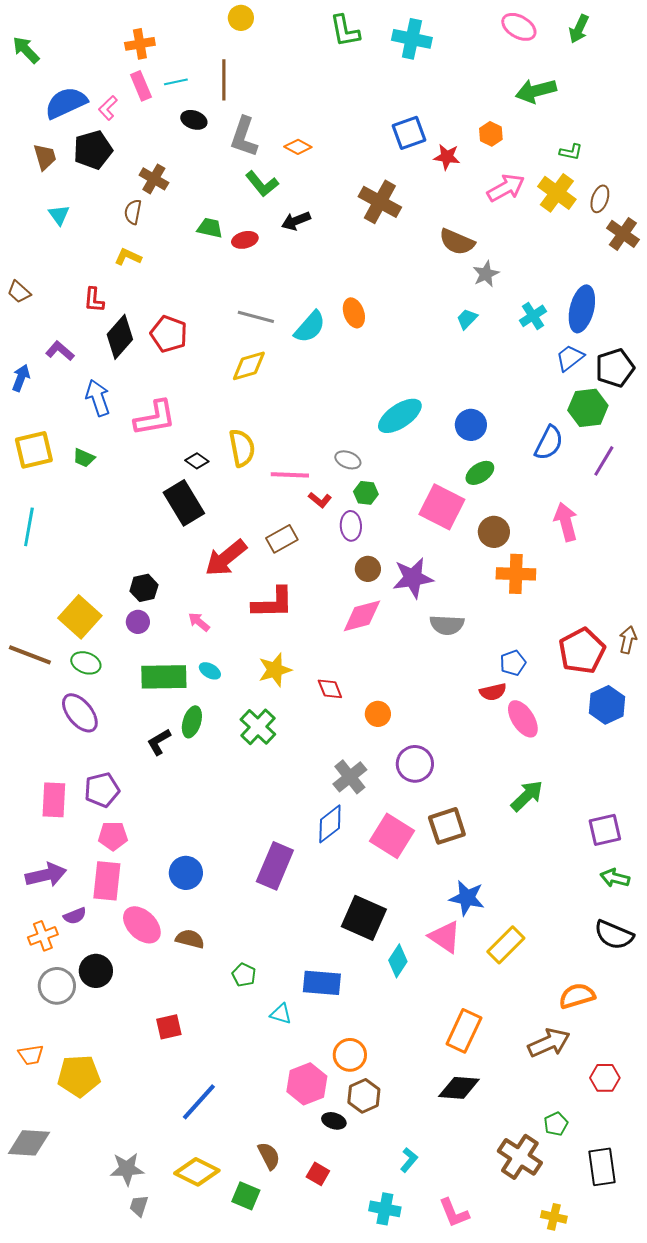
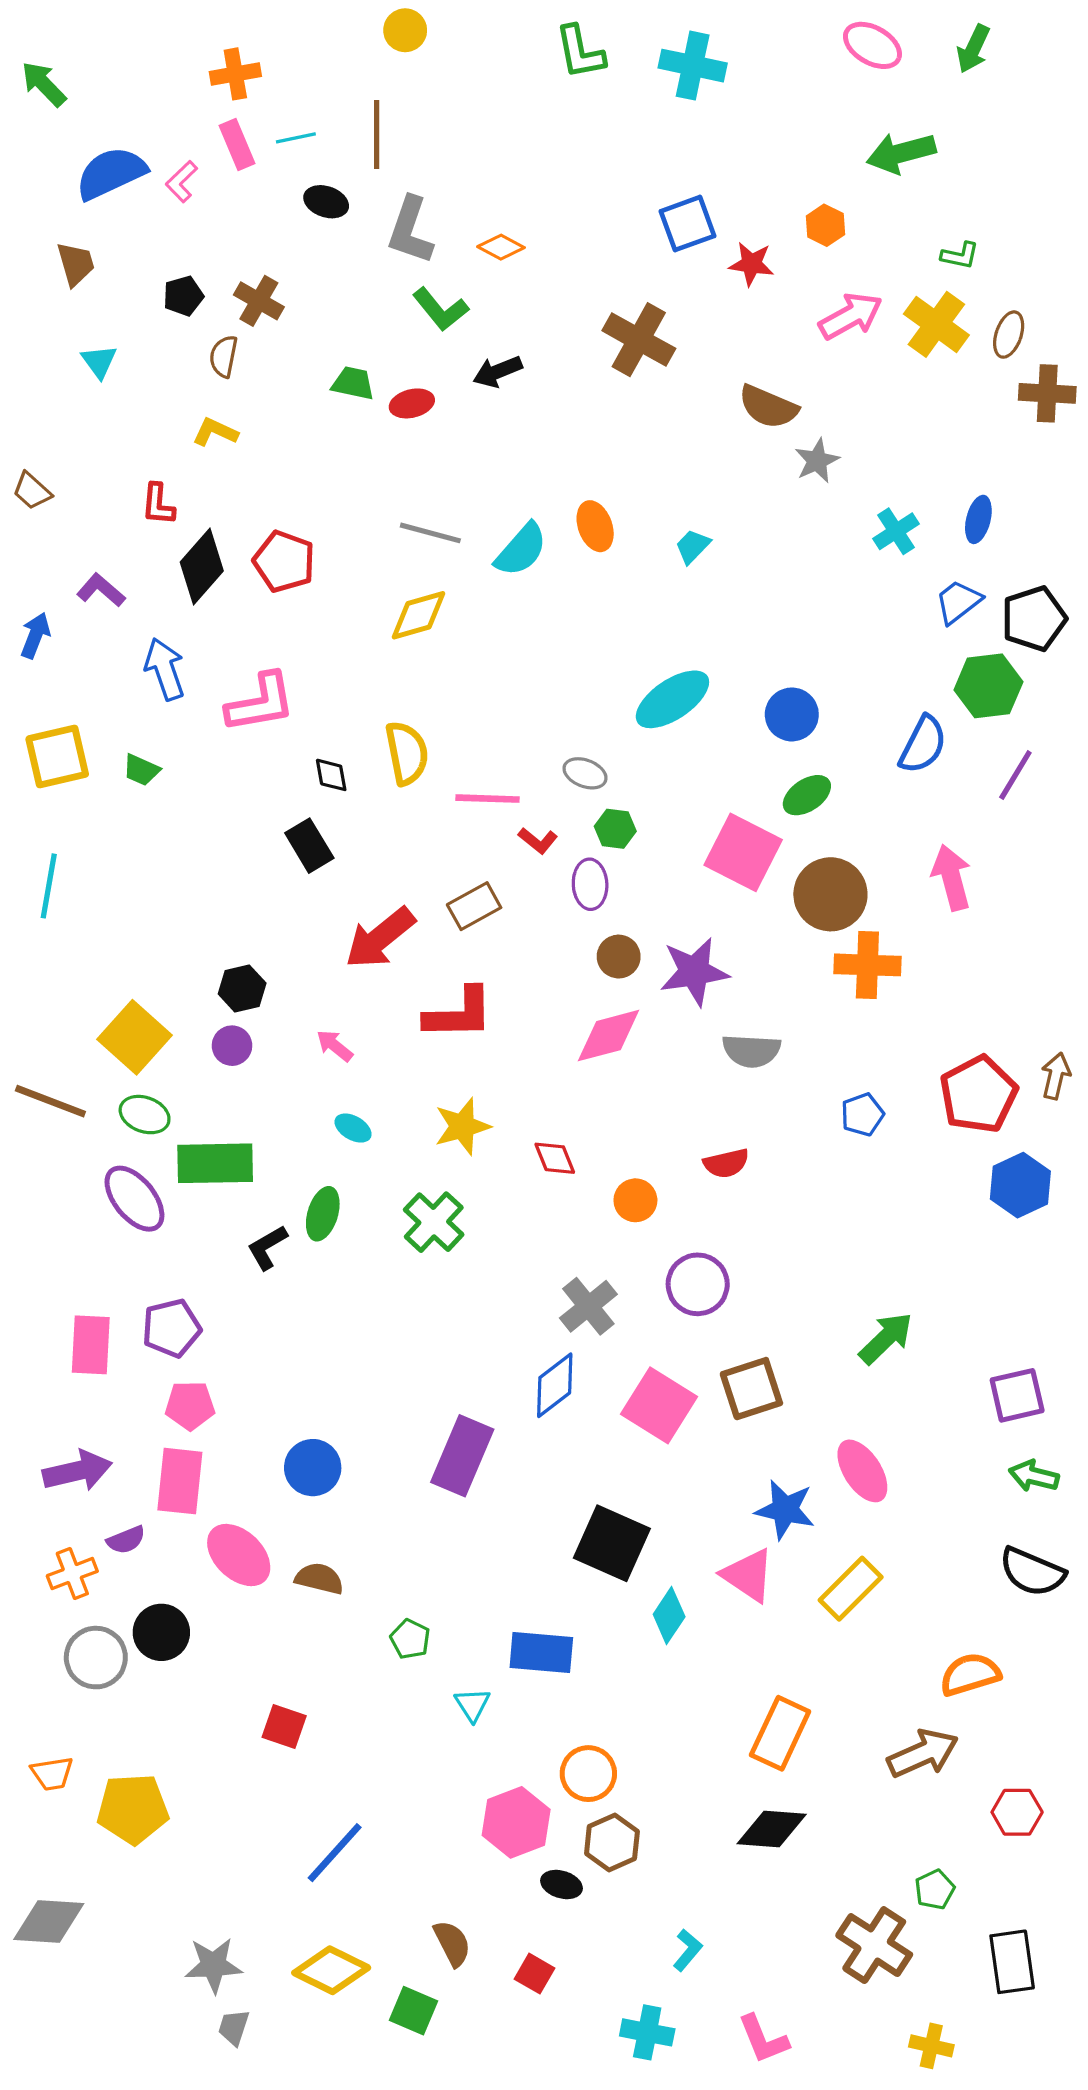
black pentagon: (93, 150) -> (183, 296), moved, size x0.6
brown cross: (623, 234) -> (1047, 393), turned -32
blue ellipse: (582, 309) -> (978, 519), size x0.6
cyan trapezoid: (467, 319) -> (693, 546), moved
black diamond: (197, 461) -> (331, 775), turned 45
black rectangle: (184, 503) -> (309, 846), size x0.7
brown circle: (494, 532) -> (830, 894), size x1.4
green rectangle: (164, 677) -> (215, 1163), moved
red semicircle: (493, 692) -> (726, 1163), moved
pink ellipse: (523, 719) -> (862, 1471), moved
cyan triangle: (281, 1014) -> (472, 1705), turned 40
red square: (169, 1027) -> (284, 1726), turned 32

